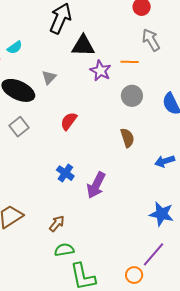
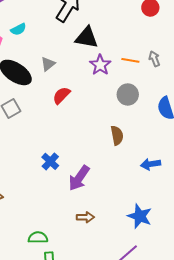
gray arrow: (151, 40) -> (154, 59), moved, size x0.7
red semicircle: (69, 121) -> (61, 95), moved
brown arrow: (57, 224) -> (85, 217), moved, turned 42

